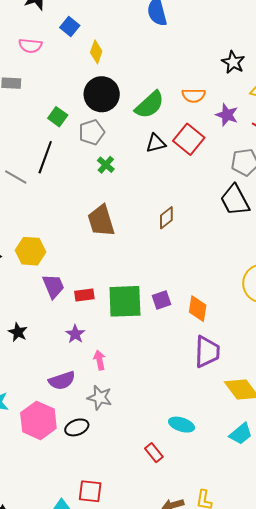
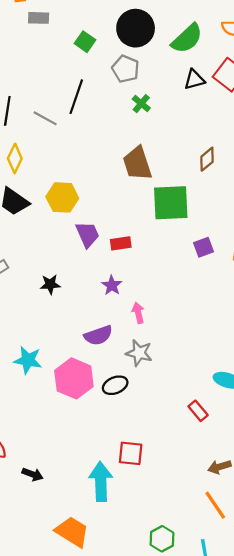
green square: (58, 117) -> (85, 42), moved
gray pentagon: (92, 132) -> (126, 69), turned -30
green square: (125, 301) -> (171, 203), moved
black star: (18, 332) -> (50, 284), turned -30

